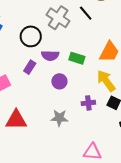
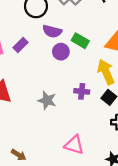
purple rectangle: (30, 67) -> (21, 45), moved
purple circle: (59, 81) -> (61, 52), moved

